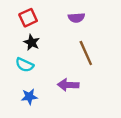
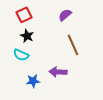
purple semicircle: (76, 18) -> (65, 15), turned 144
blue star: (29, 97) -> (33, 81), moved

